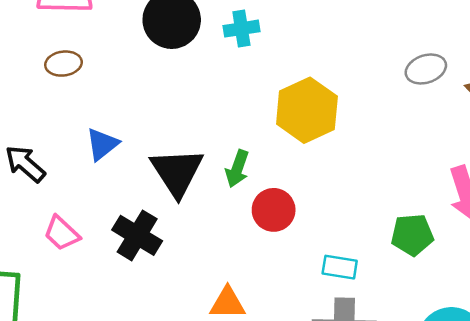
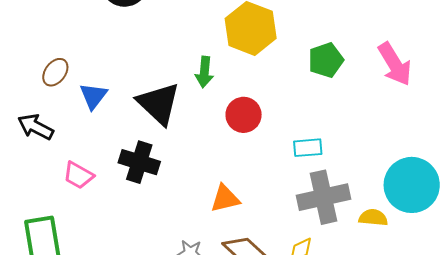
brown ellipse: (63, 64) -> (55, 72), moved, turned -32
green arrow: (237, 169) -> (204, 72), moved
green pentagon: (412, 235) -> (326, 60), moved

